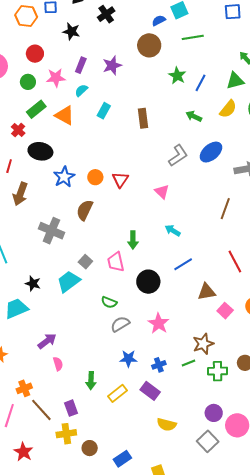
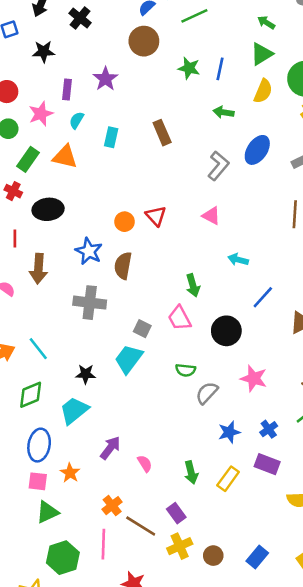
blue star: (64, 177) -> (89, 251), moved
purple arrow: (47, 341) -> (110, 448), moved

